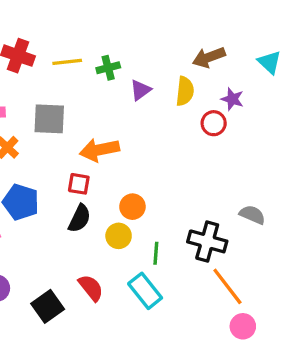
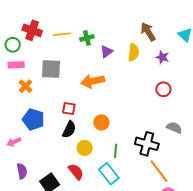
brown arrow: (209, 57) -> (148, 32), turned 78
red circle: (214, 123) -> (163, 89), moved
orange arrow: (99, 150) -> (93, 81), moved
yellow circle: (119, 236) -> (85, 148), moved

